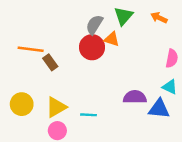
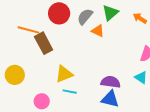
red circle: (92, 47) -> (59, 13), moved
brown rectangle: (50, 62) -> (44, 43), size x1.5
yellow triangle: (56, 107) -> (64, 74), moved
blue triangle: (159, 109) -> (110, 99), moved

